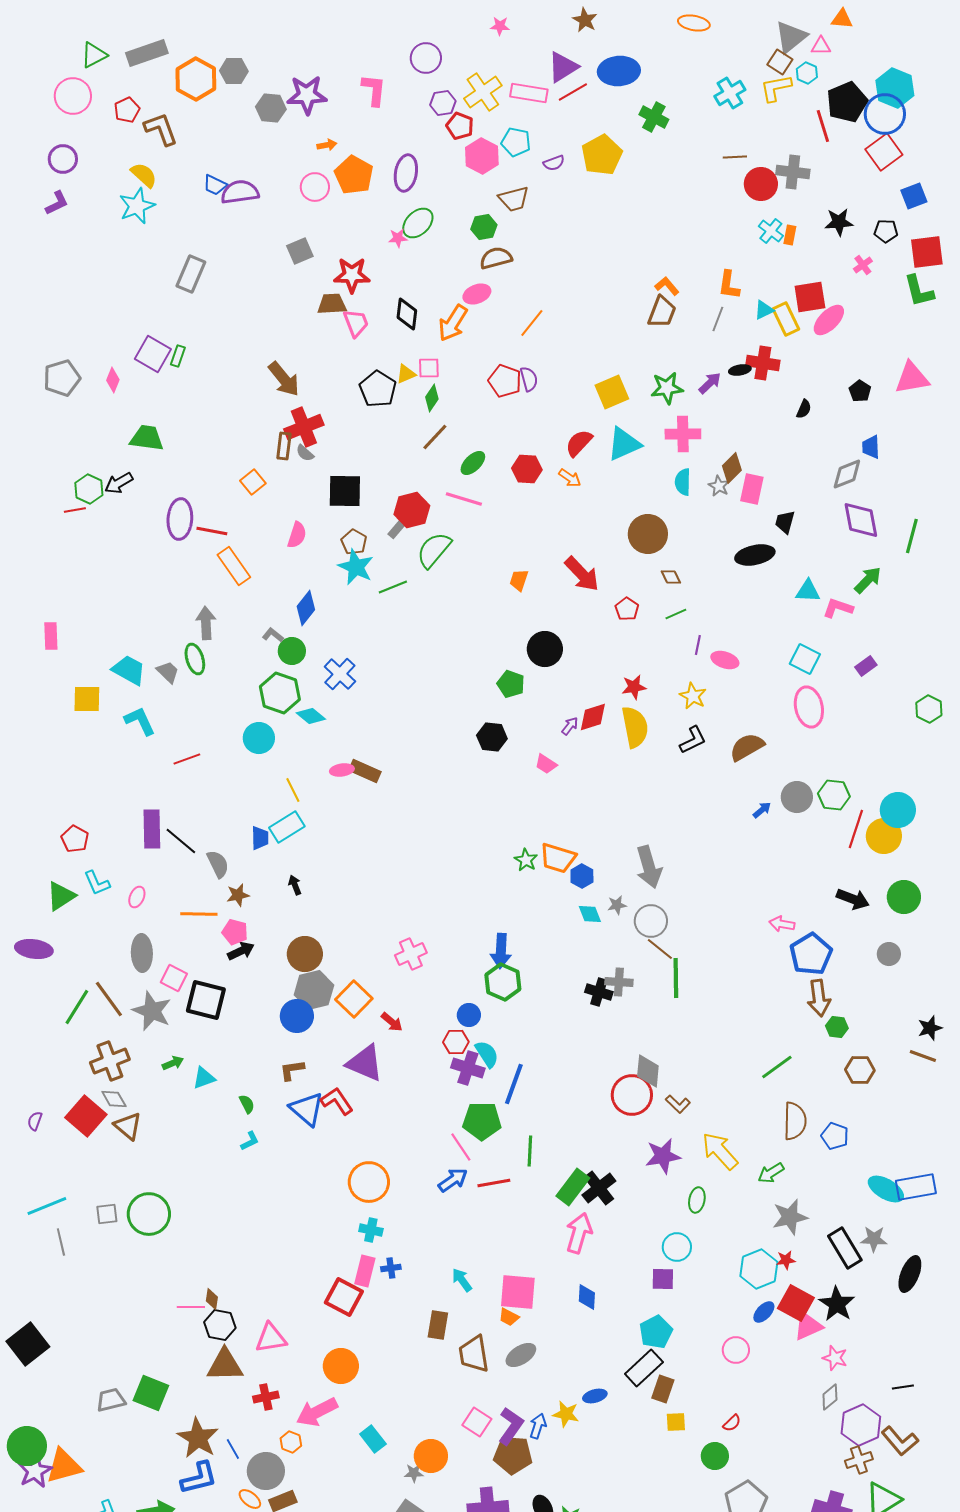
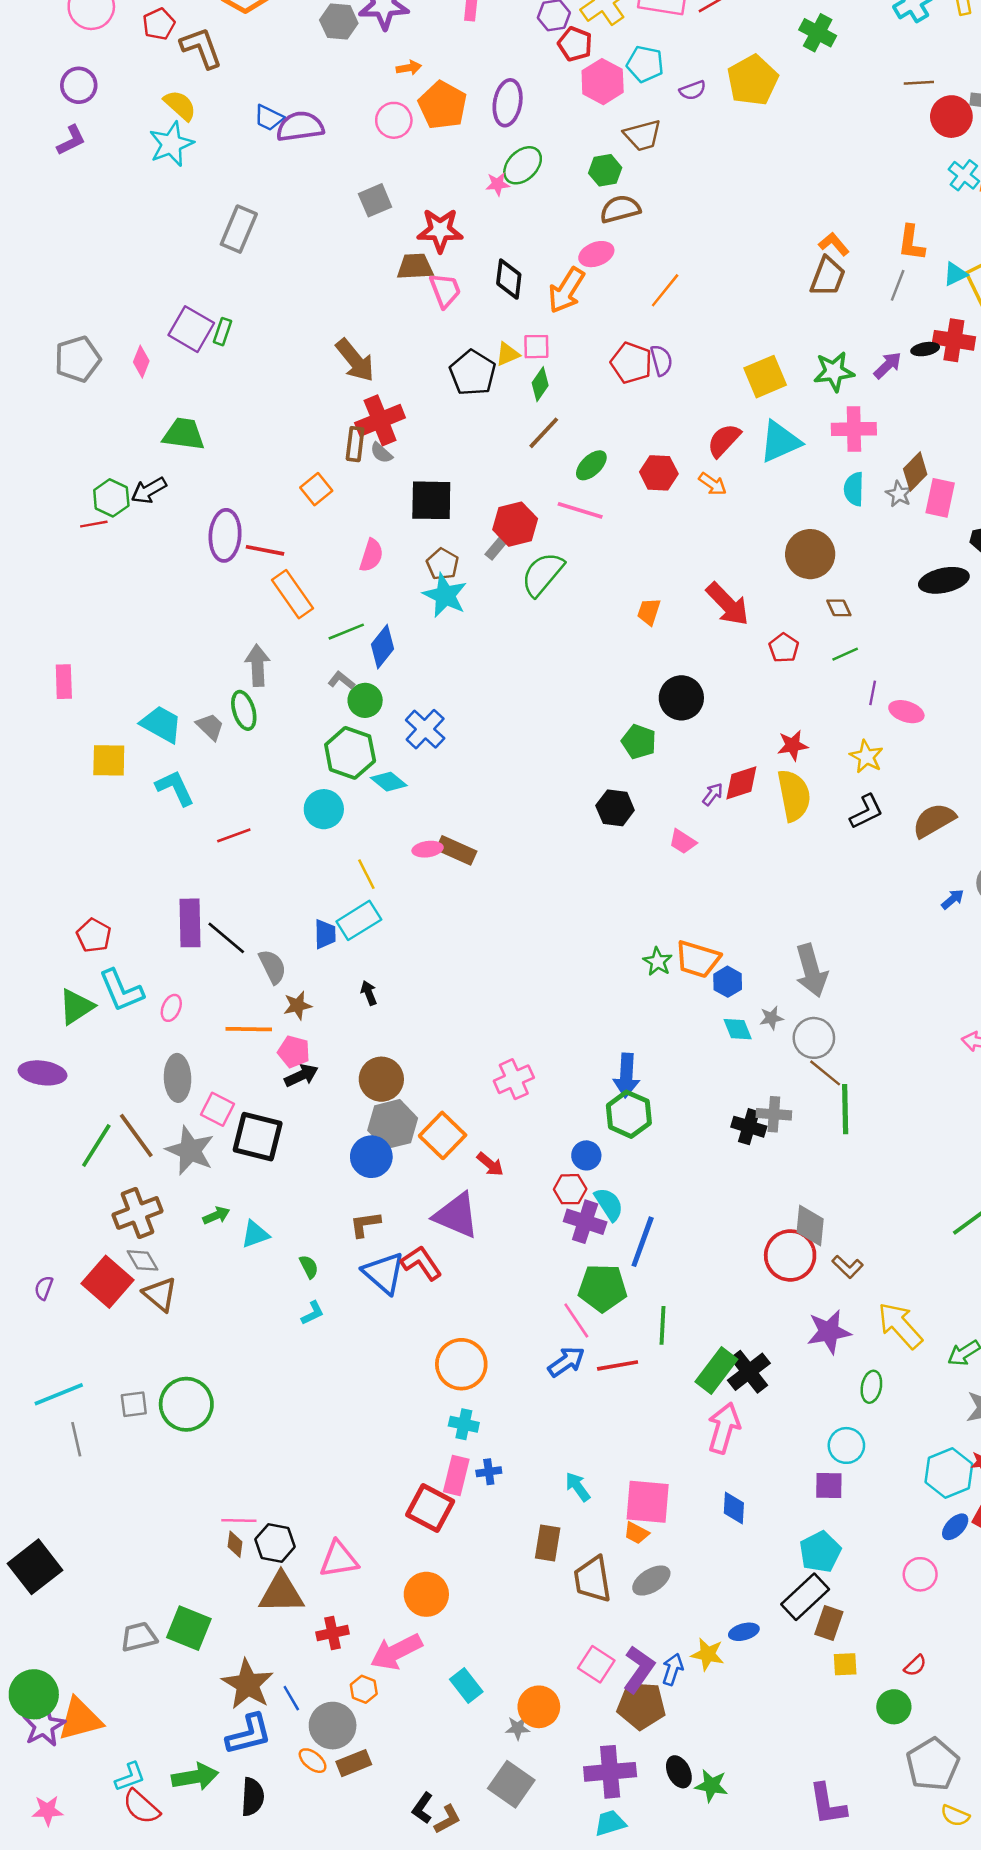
green line: (393, 587) -> (346, 632), moved
cyan L-shape: (97, 883) -> (121, 990), size x1.4
brown diamond: (212, 1299) -> (235, 1544), moved

